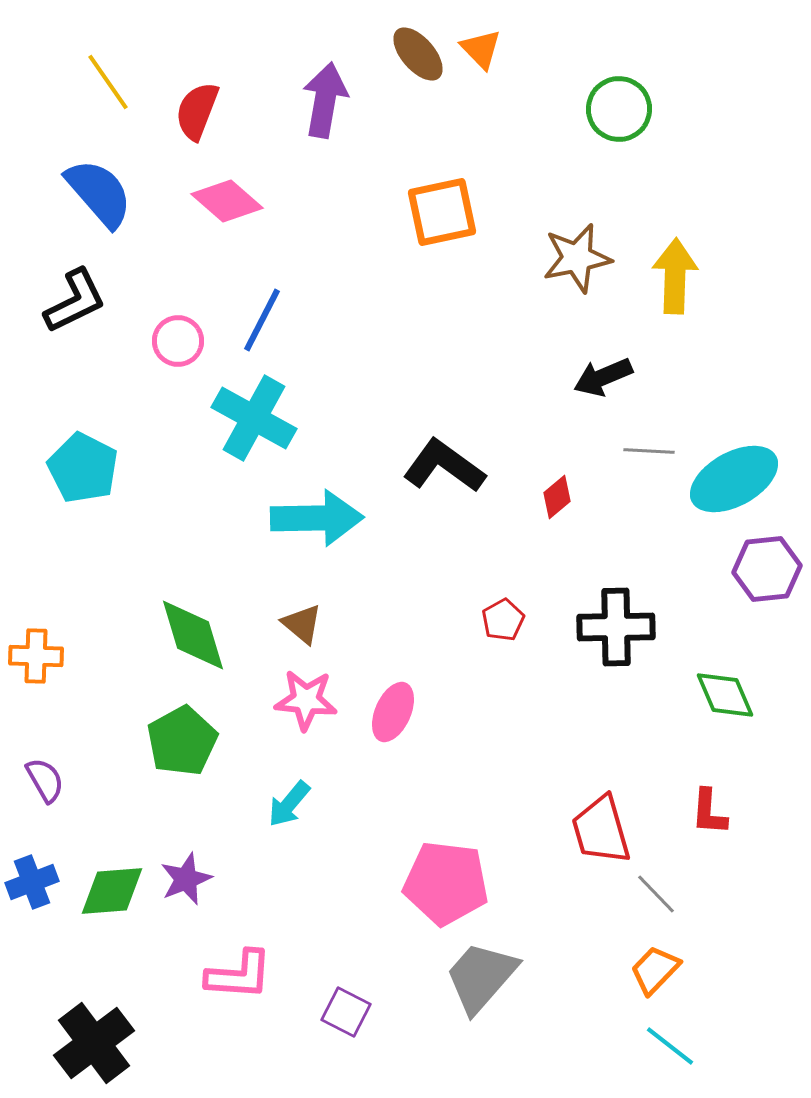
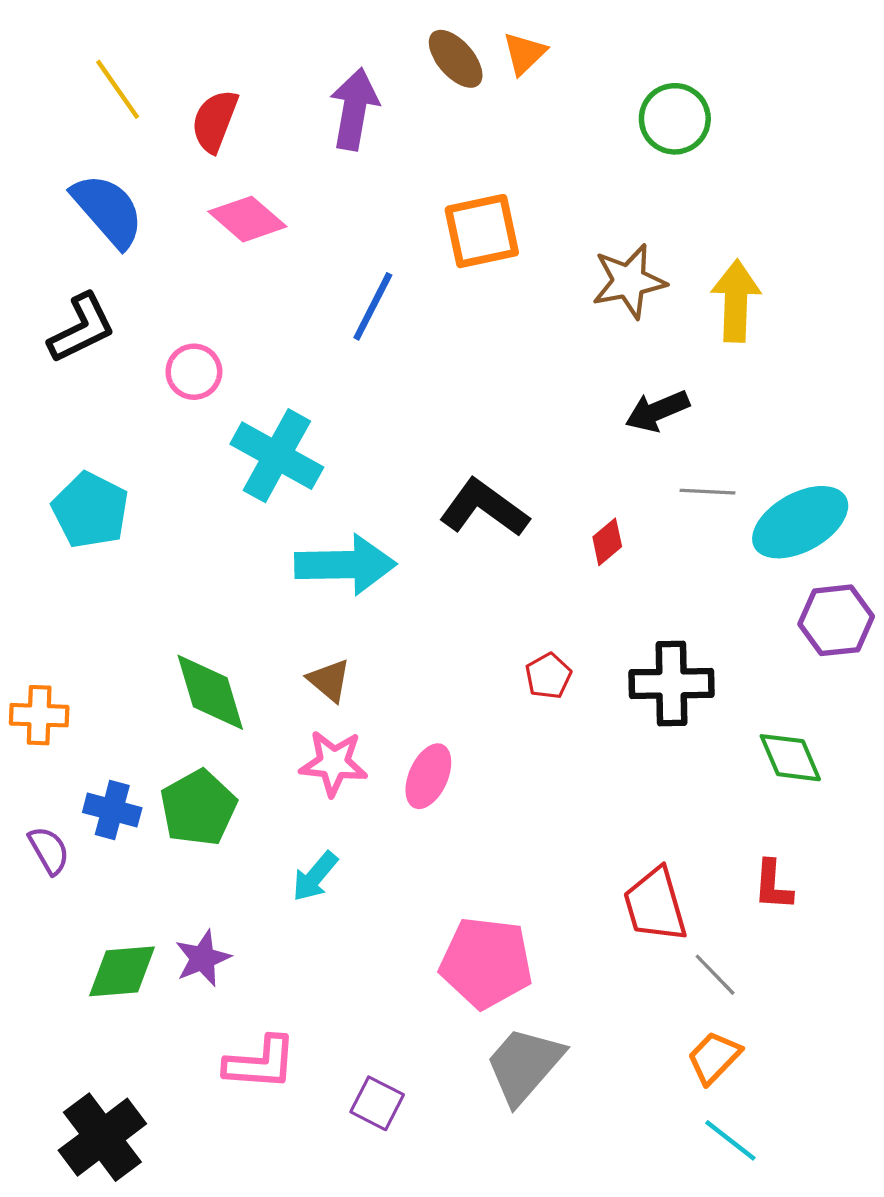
orange triangle: (481, 49) -> (524, 53), turned 30
blue line: (262, 320) -> (373, 306), moved
blue cross: (32, 882) -> (112, 810), moved, turned 36

